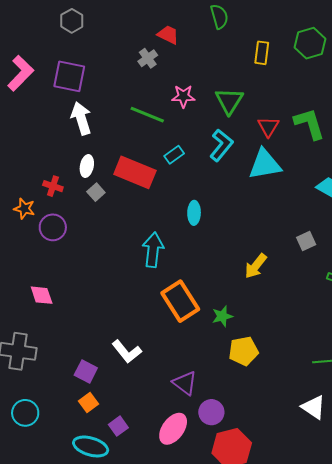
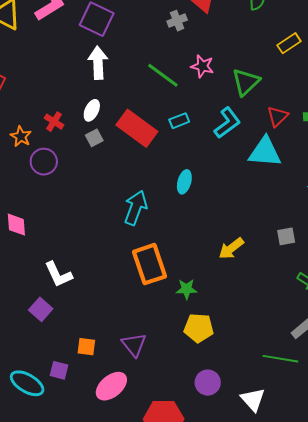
yellow rectangle: (262, 53) -> (289, 43), turned 35
white L-shape: (127, 352) -> (58, 274), moved
orange square: (88, 402) -> (86, 347), moved, turned 30
purple circle: (211, 412) -> (208, 383), moved
purple square: (118, 426) -> (59, 370), turned 36

